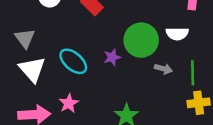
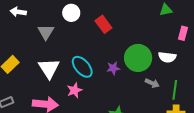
gray triangle: (25, 38) -> (46, 32), moved
pink star: (69, 103) -> (74, 90), moved

